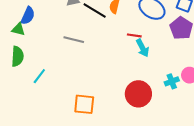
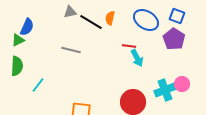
green triangle: (18, 29) -> (18, 40), turned -40
cyan cross: (172, 81) -> (165, 90), size x1.5

